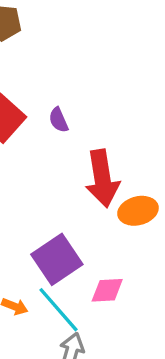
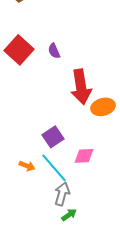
purple square: (57, 259) -> (53, 137), size x0.7

